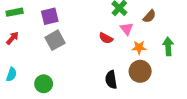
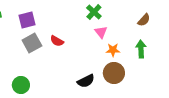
brown semicircle: (149, 16) -> (144, 20), moved
red semicircle: (106, 38) -> (57, 41), moved
black semicircle: (111, 80) -> (86, 81), turned -108

